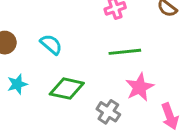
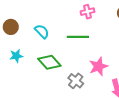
green line: (125, 52) -> (78, 37), moved
green diamond: (67, 89) -> (49, 62), turned 30

